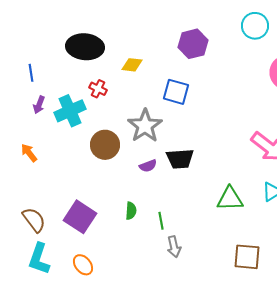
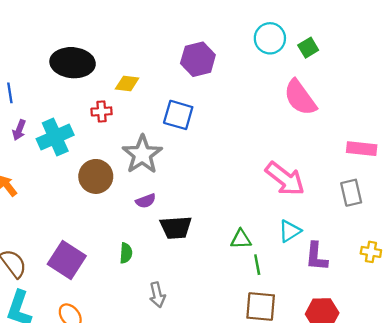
red cross: (98, 89) -> (102, 111), moved, turned -30
black trapezoid: (180, 159) -> (176, 228), moved
green triangle: (230, 199) -> (241, 239), size x0.7
green line: (161, 221) -> (257, 265), moved
gray arrow: (174, 247) -> (157, 295), moved

